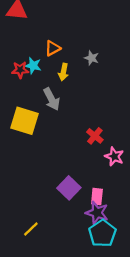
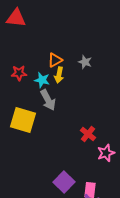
orange triangle: (53, 48) -> (55, 60), moved
cyan star: (33, 66) -> (42, 80), moved
pink star: (114, 156) -> (106, 153), turned 30

